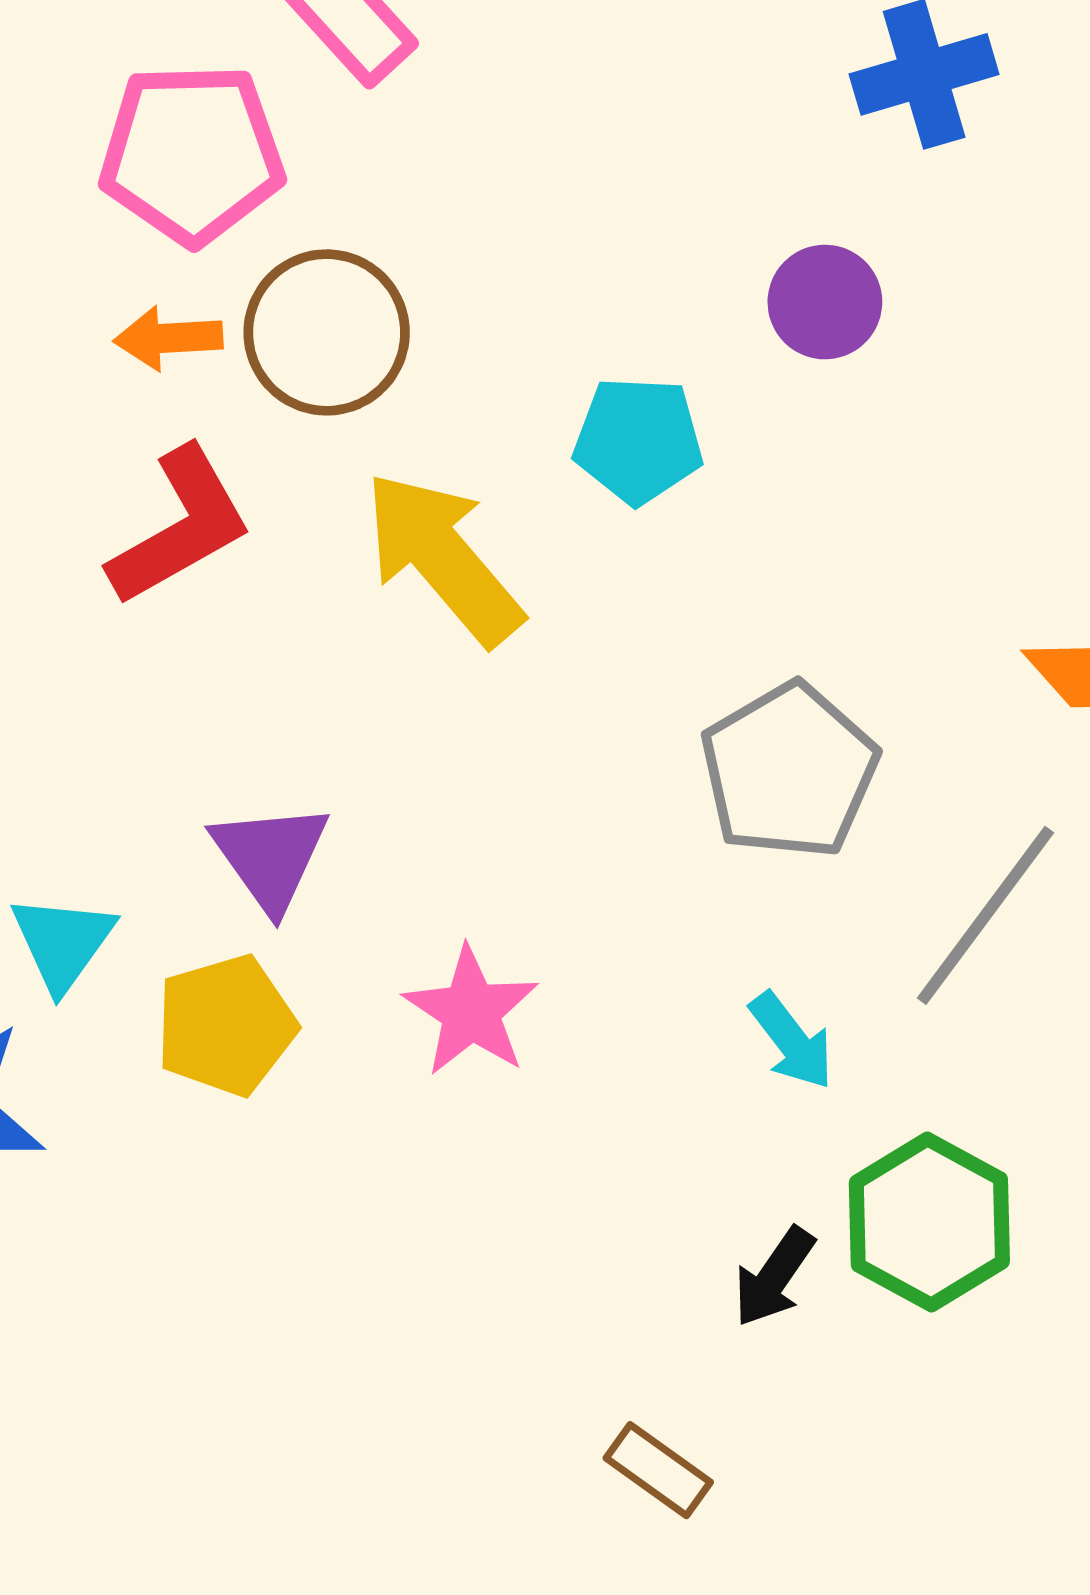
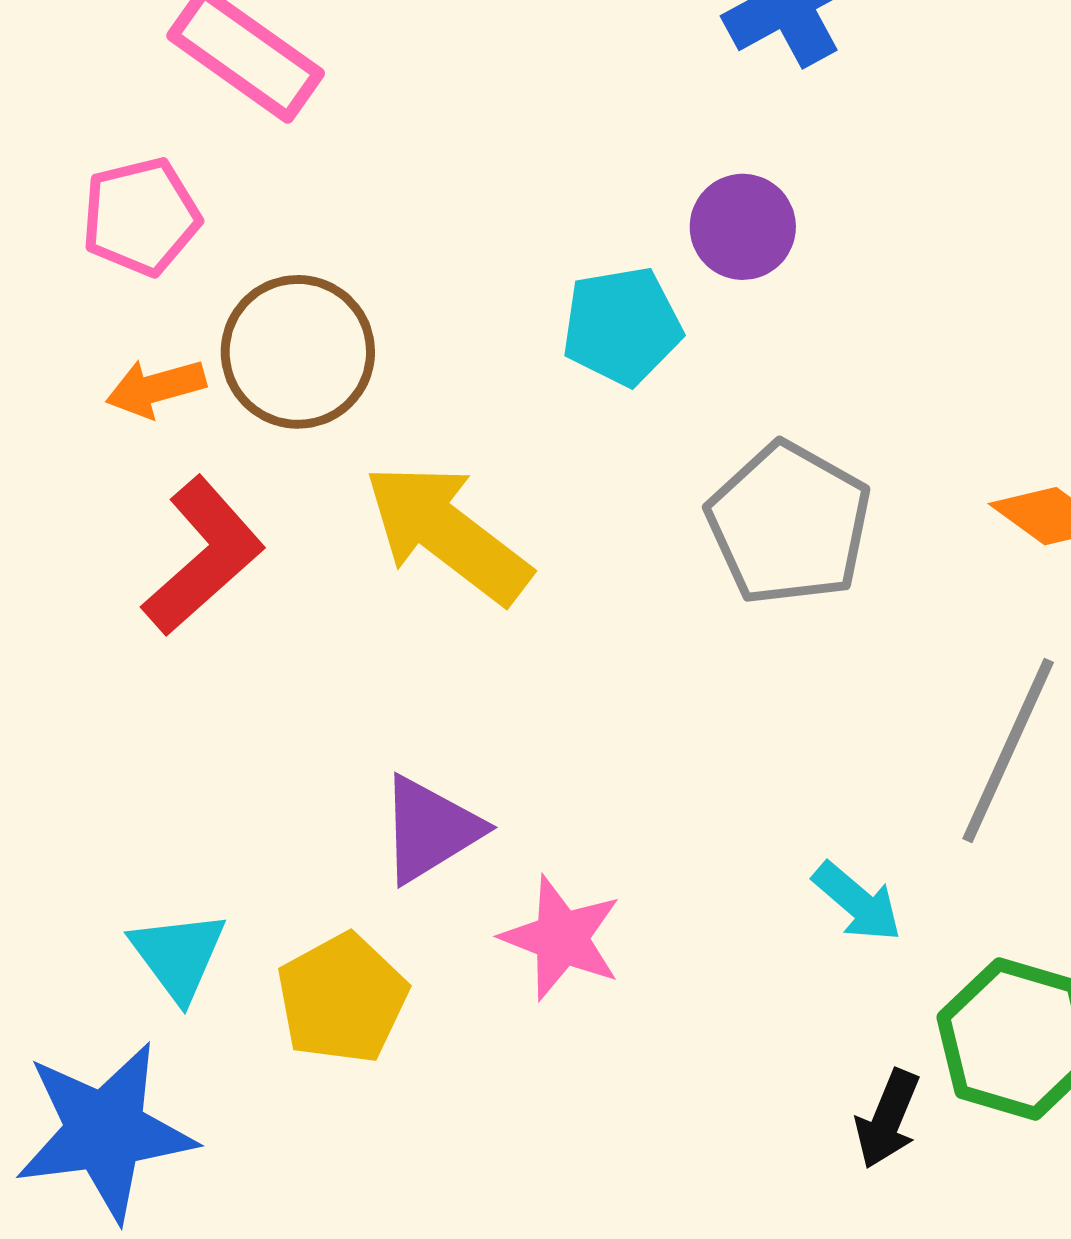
pink pentagon: (192, 154) -> (141, 217), size x0.7
cyan pentagon: (638, 440) -> (622, 326), moved
gray pentagon: (789, 771) -> (789, 524), moved
purple triangle: (270, 857) -> (430, 829), moved, turned 46

